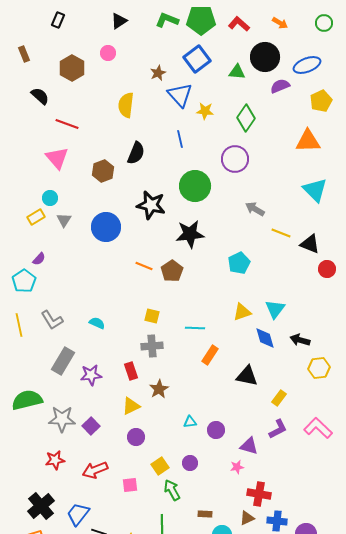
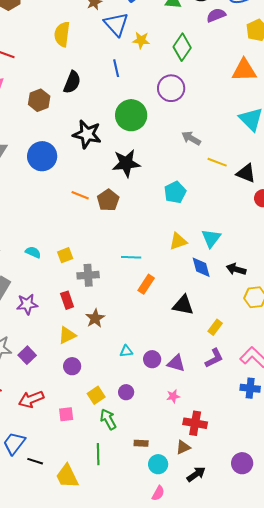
yellow square: (152, 316) -> (65, 255), moved, turned -35
purple triangle: (249, 446) -> (176, 363), moved
blue cross: (277, 521) -> (250, 388), moved

